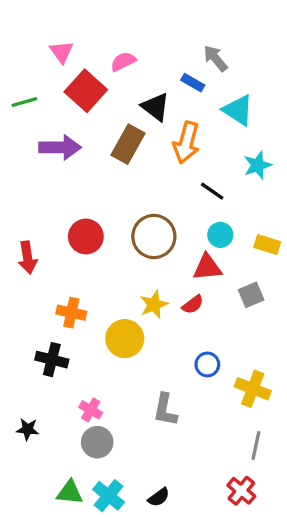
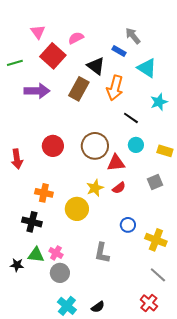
red triangle: (207, 267) -> (116, 163), moved
gray line: (256, 445) -> (158, 275), turned -60
green triangle: (70, 492) -> (36, 255), moved

